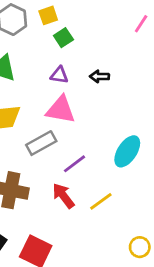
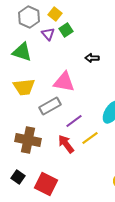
yellow square: (48, 15) -> (55, 14), turned -32
purple triangle: (59, 75) -> (48, 34), moved, turned 40
yellow line: (101, 201) -> (90, 138), moved

